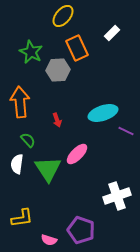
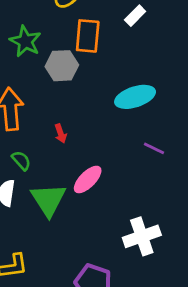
orange rectangle: (77, 48) -> (88, 36), turned 30
cyan ellipse: (103, 113) -> (135, 97), moved

